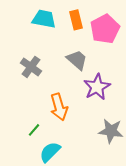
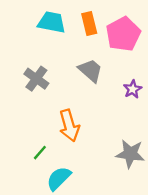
purple star: (97, 87) -> (133, 89), moved, size x0.6

